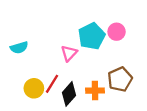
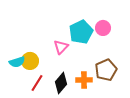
cyan semicircle: (19, 48) -> (17, 62), moved
red line: (52, 84) -> (37, 83), moved
yellow circle: (34, 88) -> (30, 61), moved

